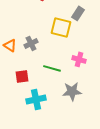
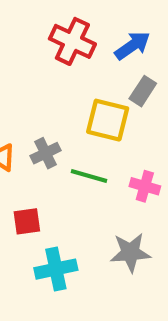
green line: (52, 68) -> (89, 176), moved

